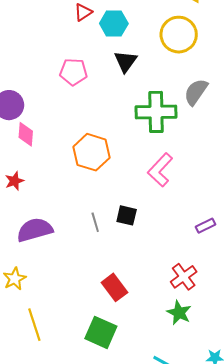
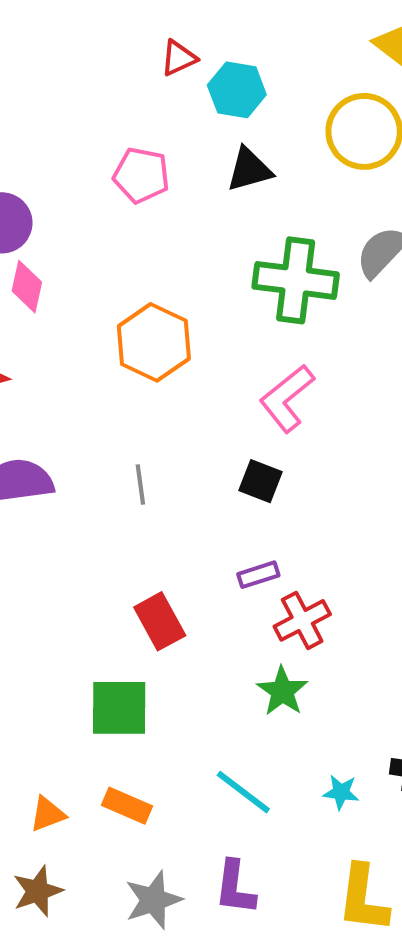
black triangle: (126, 61) -> (249, 170), turned 30
black square: (127, 215) -> (261, 481), moved
purple rectangle: (205, 226) -> (258, 575), moved
green square: (101, 332) -> (119, 708), turned -32

